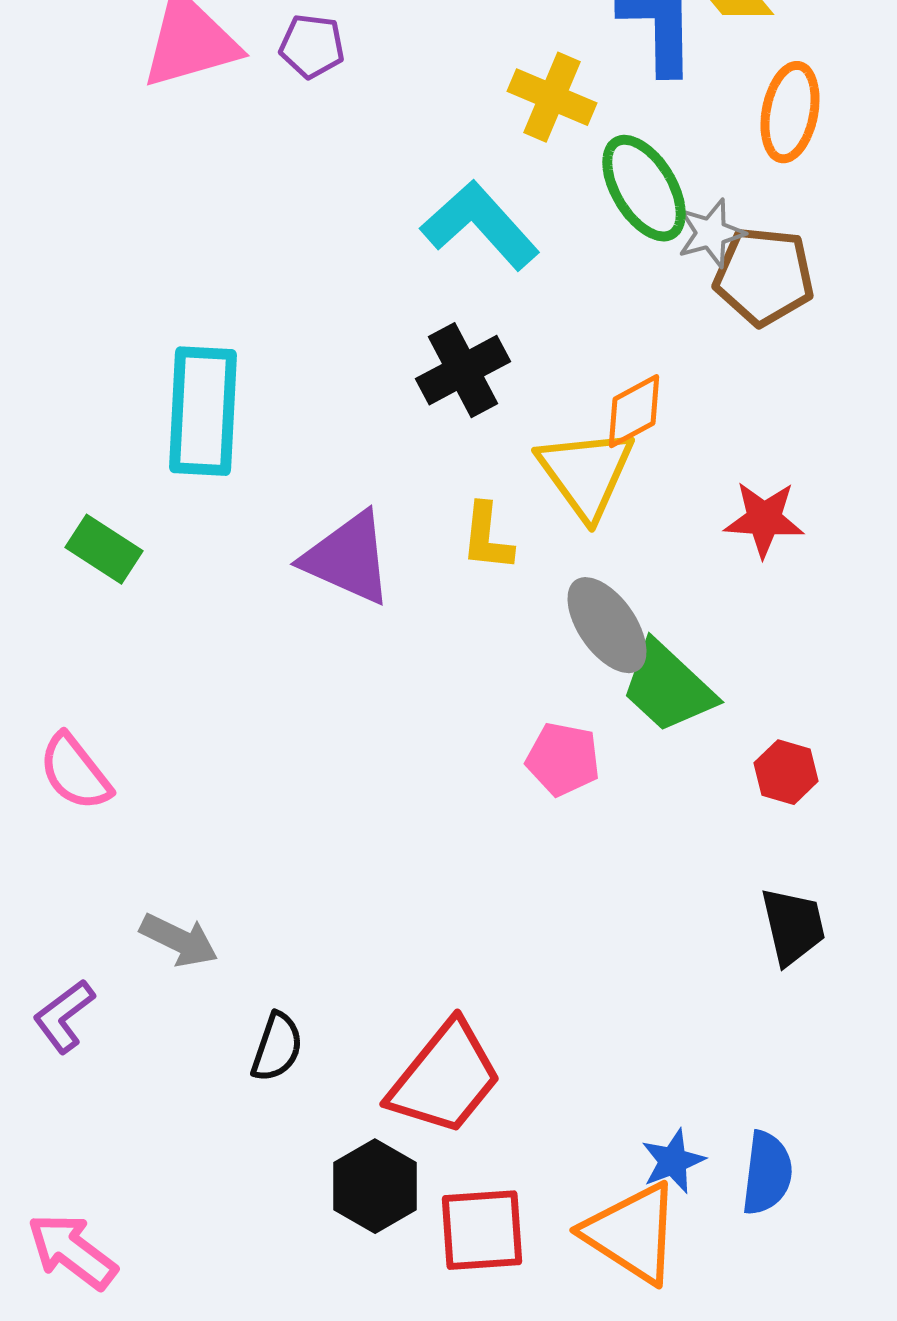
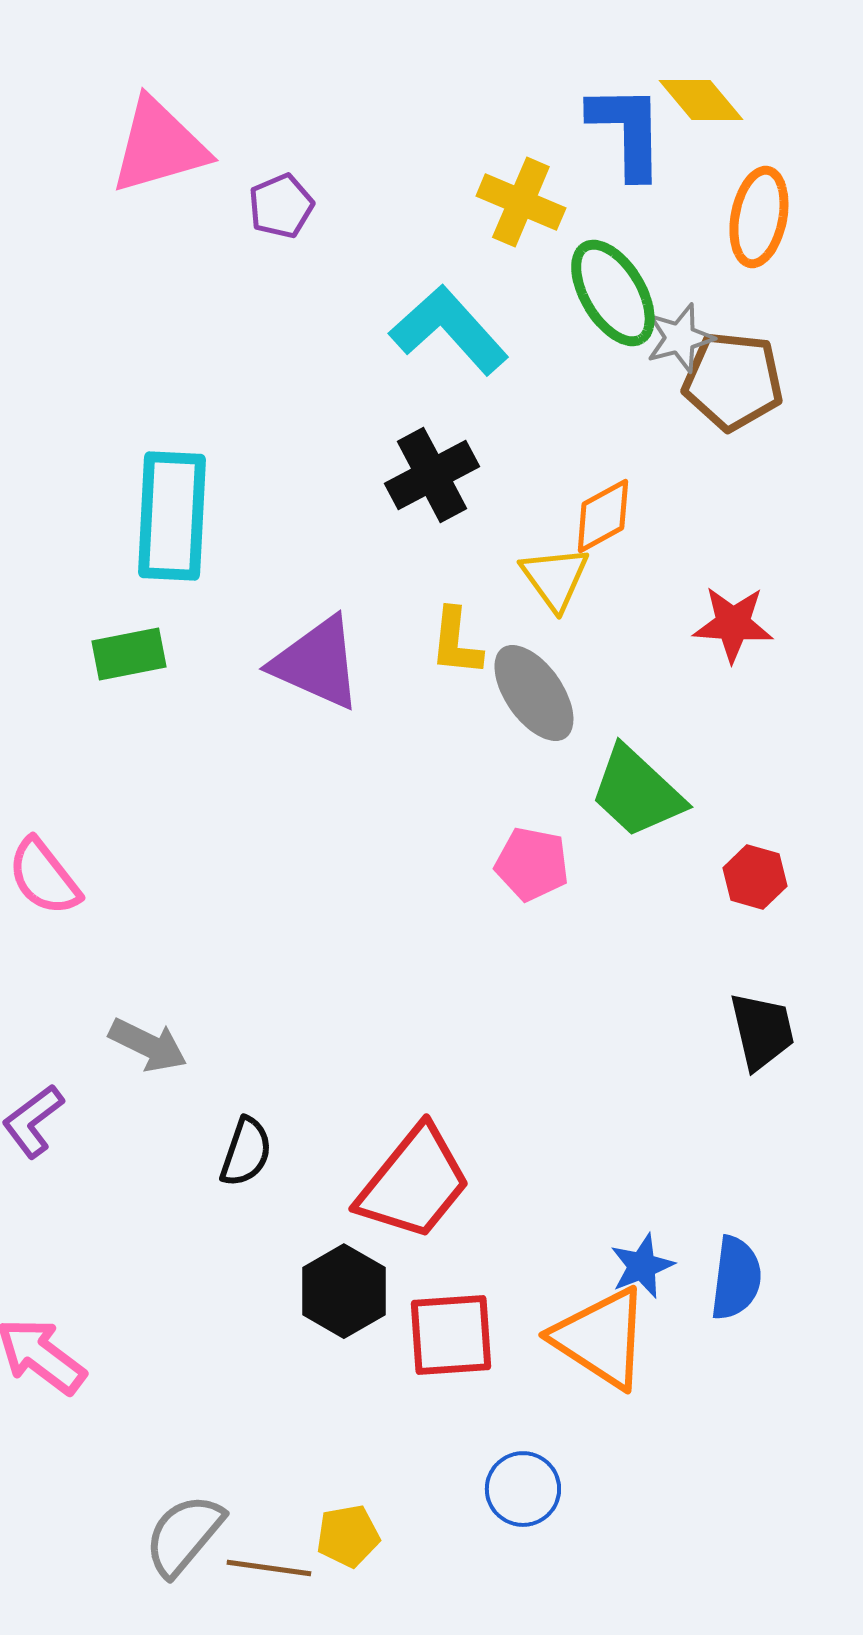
purple pentagon: (312, 46) -> (281, 206), moved, turned -30
yellow triangle: (586, 473) -> (555, 578), size x0.7
green rectangle: (104, 549) -> (129, 654), moved, turned -44
gray ellipse: (607, 625) -> (534, 693), moved

